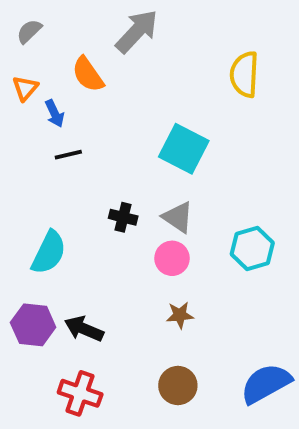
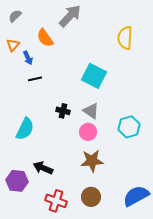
brown star: (180, 315) -> (92, 161), size x1.6
purple hexagon: (33, 325) -> (17, 181), moved
red cross: (80, 393) -> (56, 201), moved

